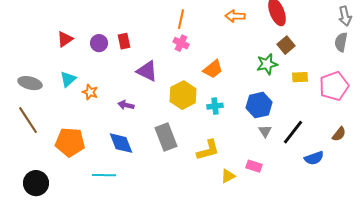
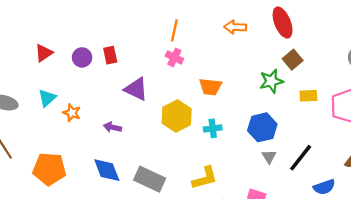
orange trapezoid: (213, 69) -> (210, 87), turned 45
gray rectangle: (166, 137) -> (150, 179), moved, turned -44

